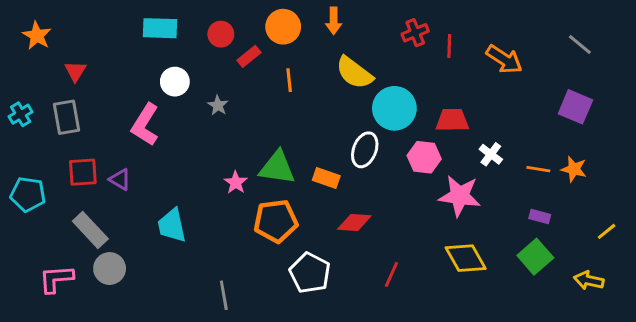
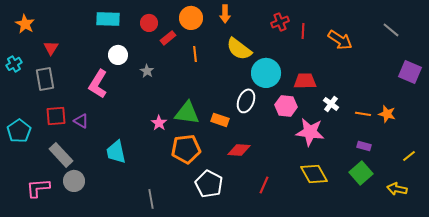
purple square: (575, 107) -> (410, 72), moved
cyan cross: (21, 114) -> (14, 64), moved
cyan pentagon: (28, 194) -> (19, 131), turned 30

